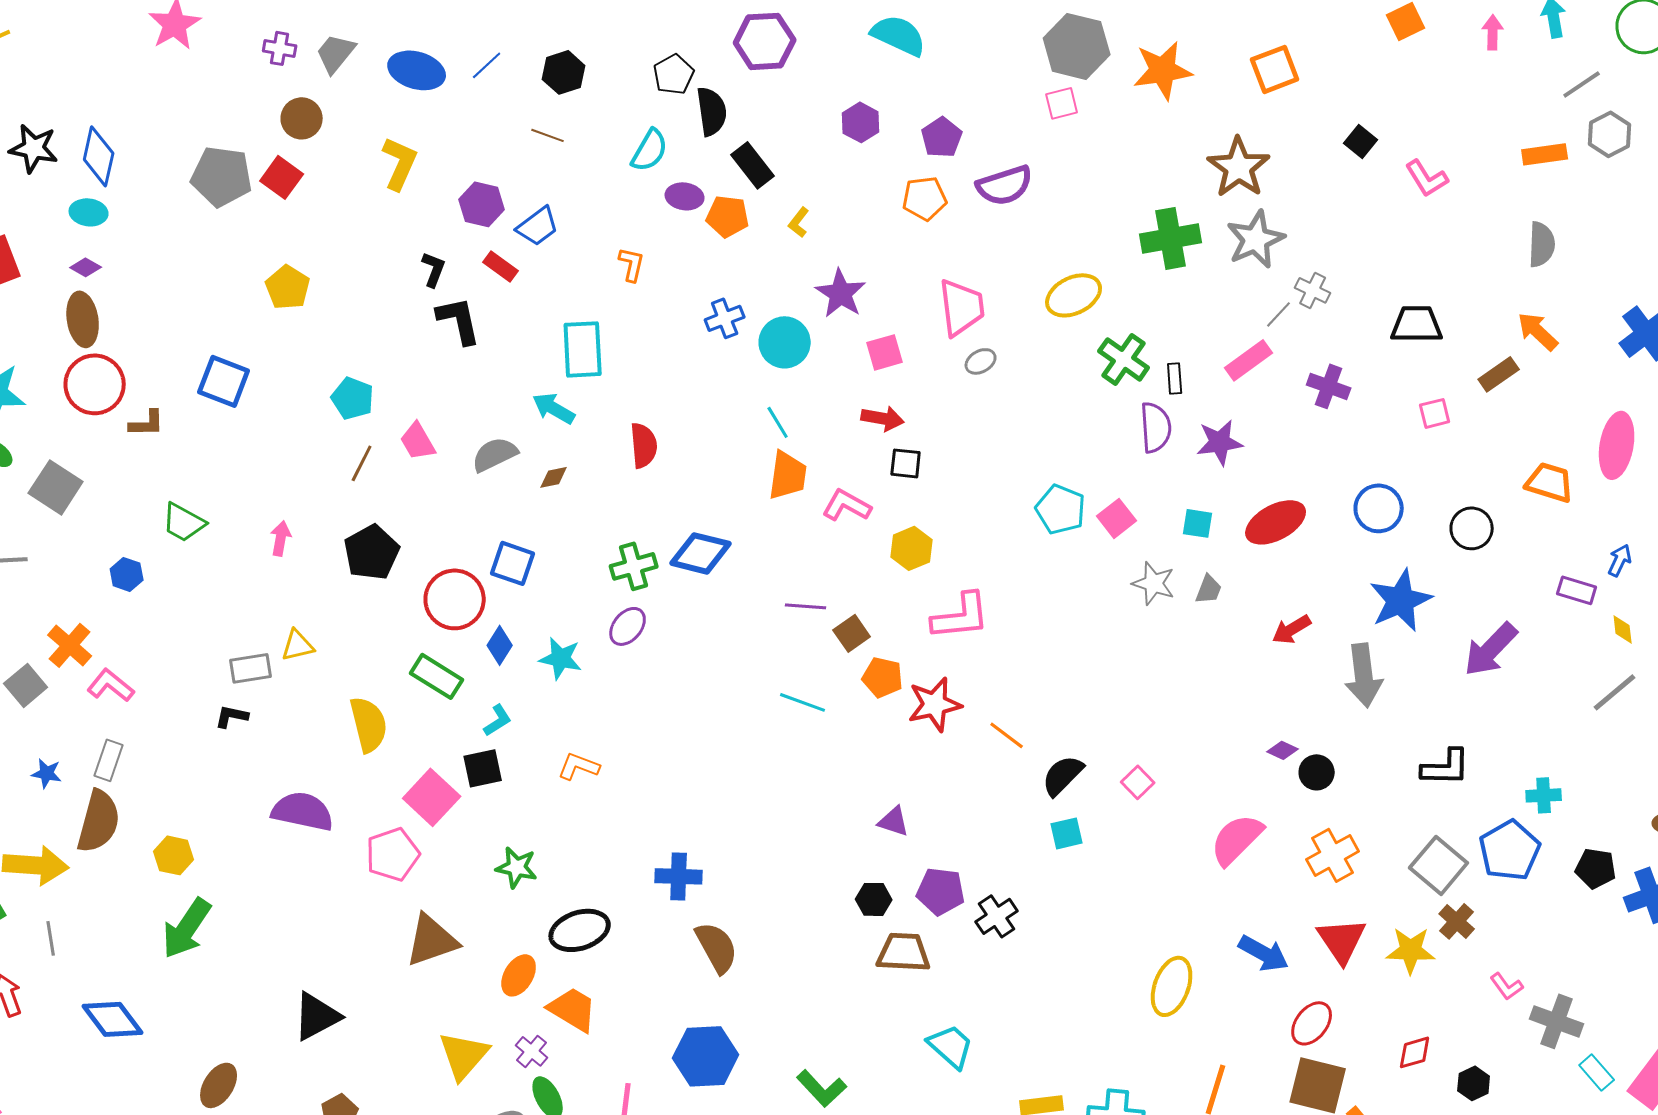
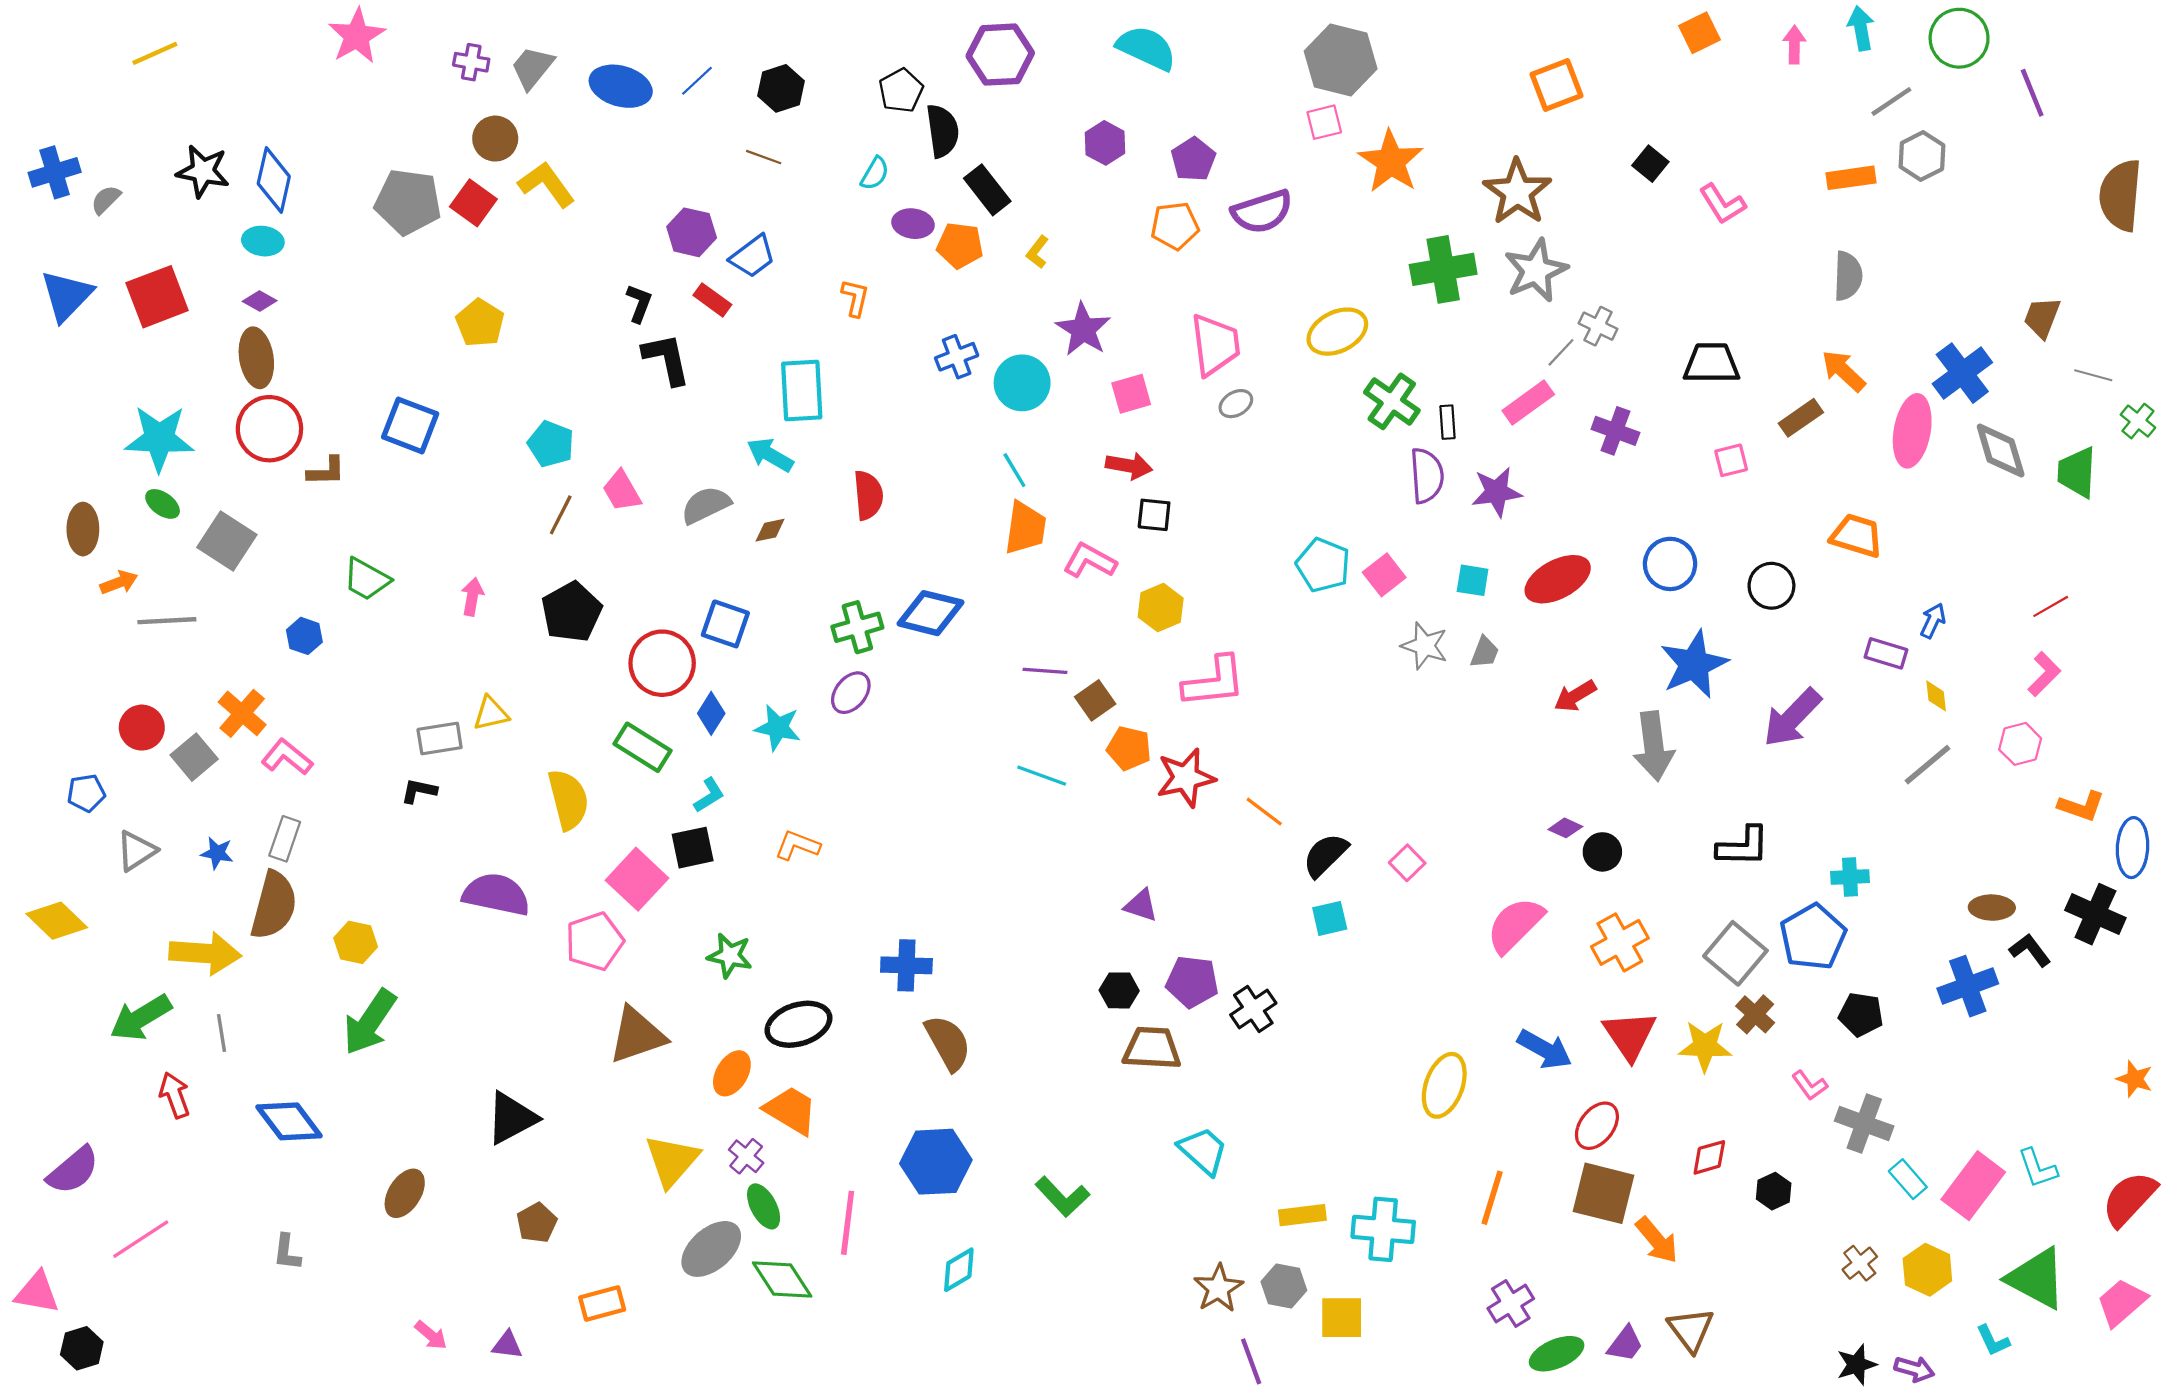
orange star: (1163, 70) -> (1391, 161), moved, turned -30
cyan semicircle: (650, 150) -> (875, 173), size x0.7
yellow L-shape: (400, 163) -> (546, 184), moved, turned -60
pink ellipse: (1617, 445) -> (1912, 431), moved
black pentagon: (1596, 868) -> (1861, 1014), moved

